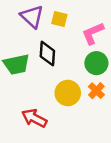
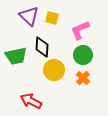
yellow circle: (68, 93) -> (54, 70), moved

